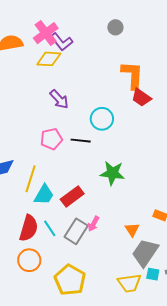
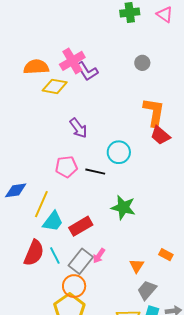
yellow diamond: (49, 59) -> (55, 86), moved
gray trapezoid: (145, 253) -> (147, 290), size x0.7
orange circle: (29, 260) -> (74, 286), moved

